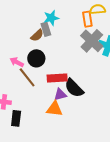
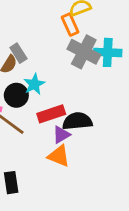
cyan star: (51, 18) -> (34, 84), moved
black semicircle: (74, 88) -> (77, 121), turned 145
orange triangle: (54, 109) -> (59, 156), turned 30

